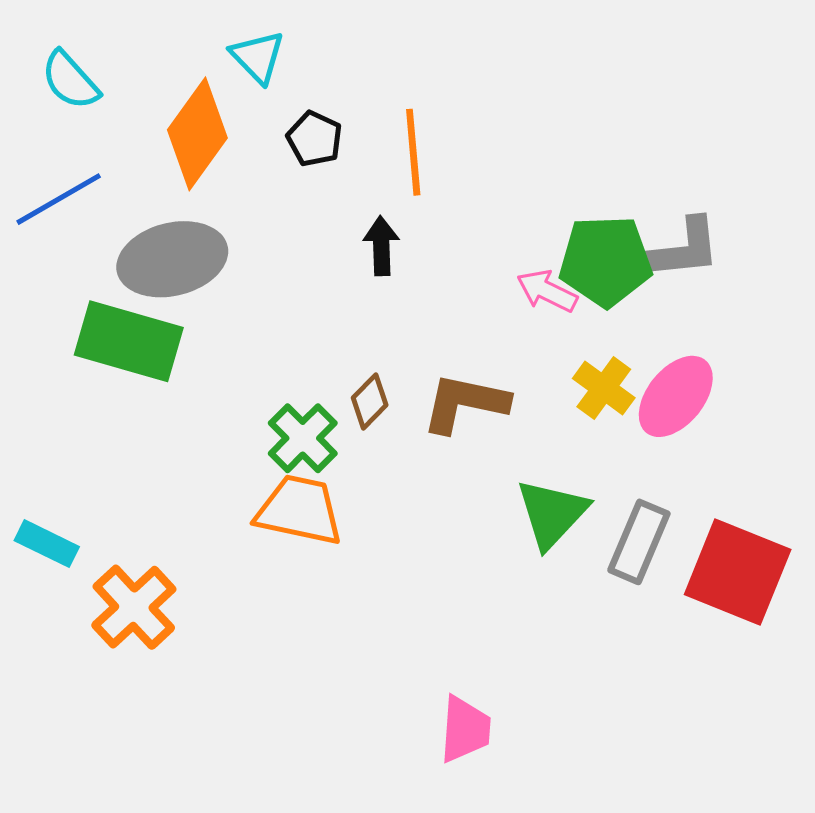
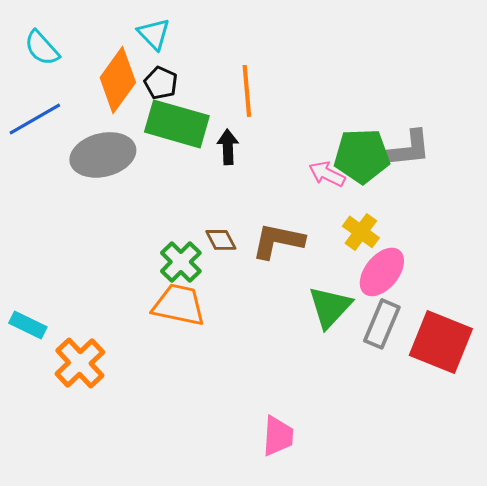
black pentagon: (314, 139) -> (161, 83), moved
green rectangle: (129, 341) -> (177, 124), moved
pink ellipse: (676, 396) -> (382, 272), moved
brown diamond: (370, 401) -> (221, 240), turned -72

